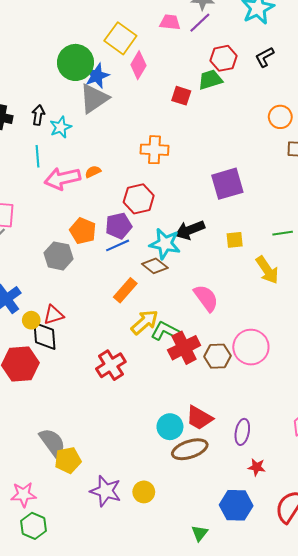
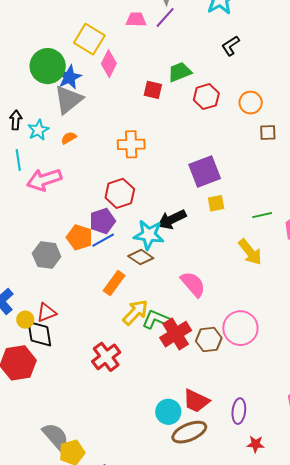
red hexagon: (223, 58) -> (206, 97), moved
orange semicircle: (93, 172) -> (69, 138), moved
orange pentagon: (83, 231) -> (79, 237), moved
yellow square: (235, 240) -> (216, 203), moved

